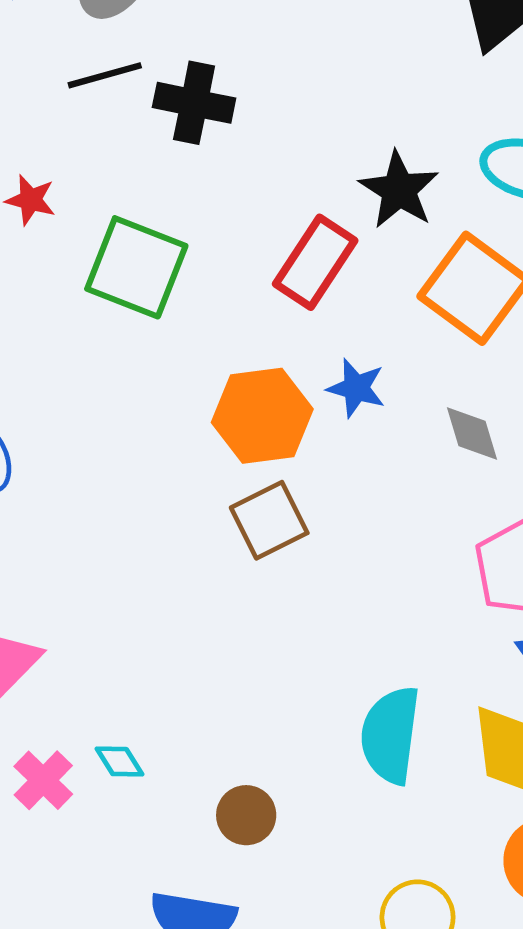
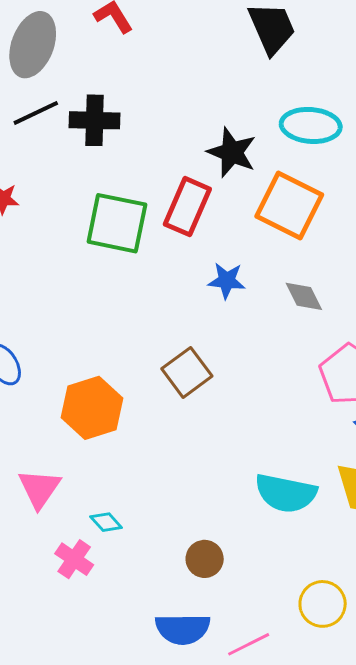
green square: (136, 267) -> (117, 223), moved
orange hexagon: (262, 416) -> (92, 408), moved
cyan semicircle: (390, 735) -> (286, 493), turned -76
cyan diamond: (120, 762) -> (106, 522), moved

